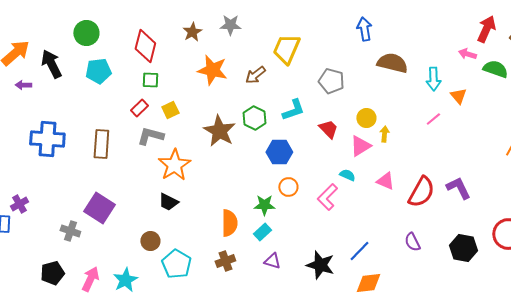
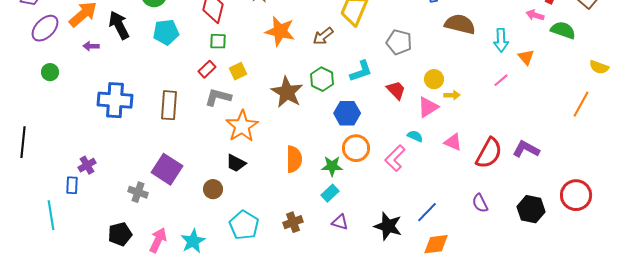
yellow arrow: (384, 134) -> (452, 95), turned 84
orange circle: (288, 187) -> (356, 148), size x1.4
purple L-shape: (458, 188) -> (526, 149), turned -36
orange semicircle: (229, 223) -> (294, 159), moved
brown circle: (150, 241) -> (213, 189), moved

